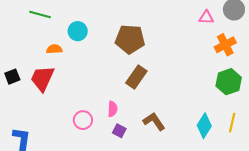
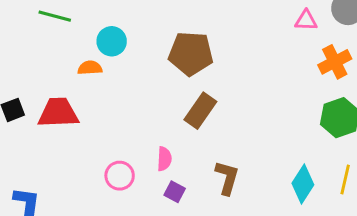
orange semicircle: (54, 49) -> (90, 68), moved
red trapezoid: (42, 79) -> (58, 113), turned 64
brown L-shape: (154, 121) -> (227, 178), turned 50

